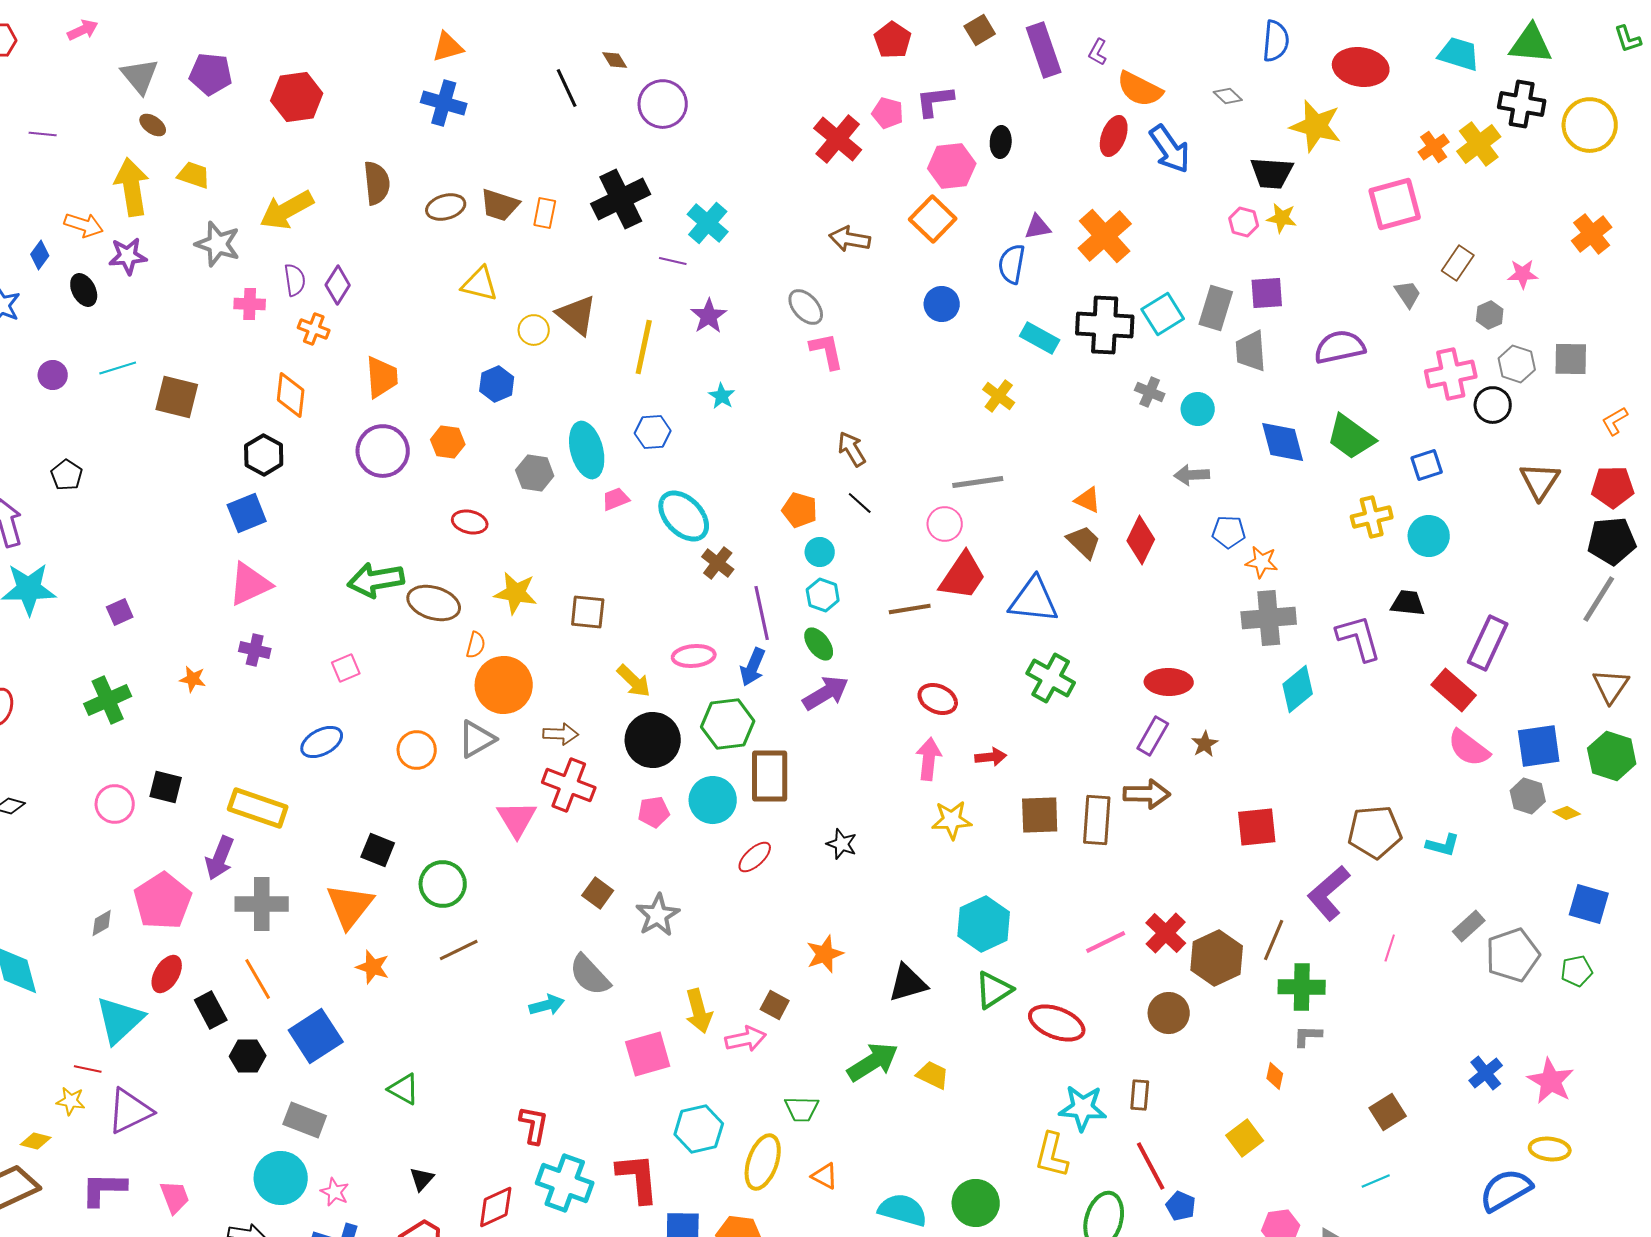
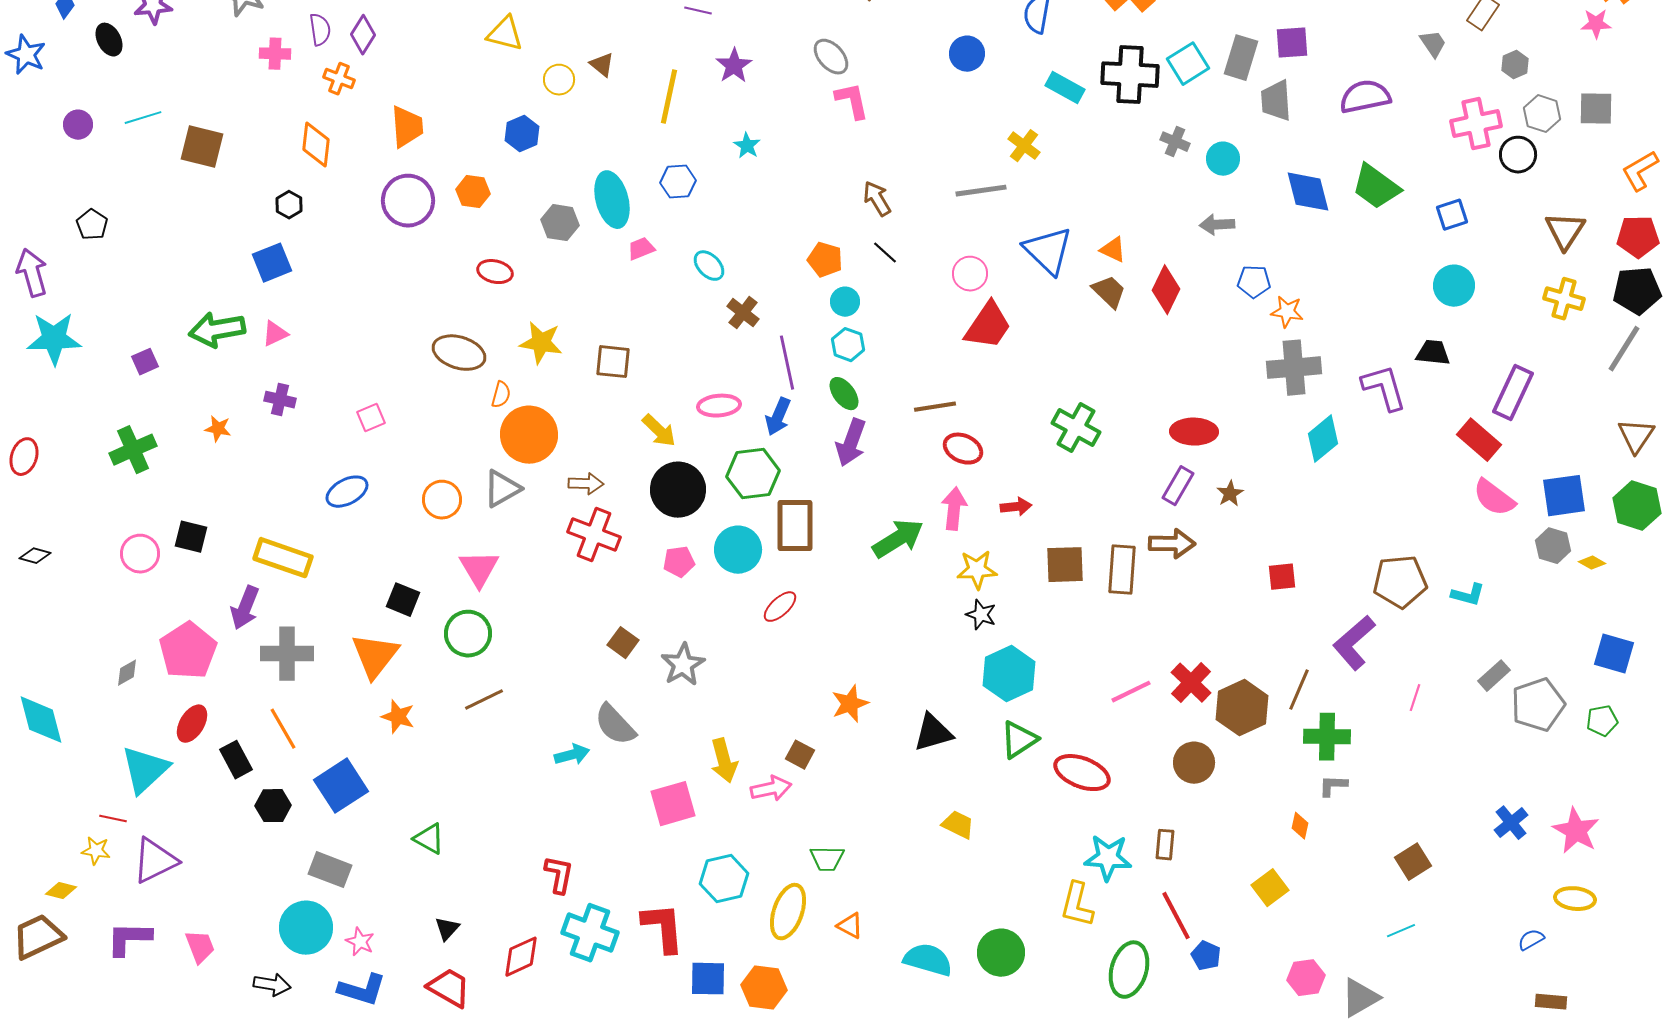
pink star: (1523, 274) -> (1596, 24), moved
brown triangle: (577, 315) -> (602, 65), size x0.6
orange L-shape: (1615, 421) -> (1640, 171), size x1.4
black hexagon: (264, 455) -> (289, 205), size x0.7
gray line: (978, 482) -> (981, 191), moved
cyan ellipse: (684, 516) -> (709, 266), size x0.6
yellow cross: (1372, 517) -> (1564, 299), moved, turned 30
green arrow: (376, 580) -> (217, 330), moved
pink triangle: (250, 584) -> (275, 334), size x0.6
blue triangle: (1034, 600) -> (1048, 251), moved, turned 38
brown line: (910, 609) -> (935, 407), moved
purple arrow: (826, 693) -> (851, 443), turned 141
pink triangle: (517, 819) -> (479, 569), moved
red square: (1257, 827) -> (1282, 577), size x0.7
black star: (842, 844) -> (981, 615), moved
green arrow: (873, 1062) -> (898, 539), moved
blue semicircle: (1506, 1190) -> (1531, 940), size x0.5

